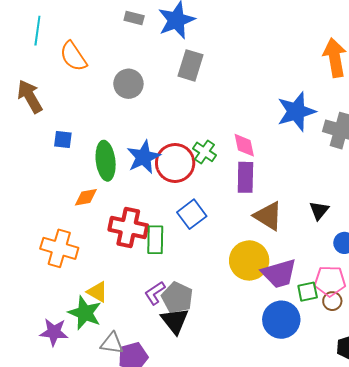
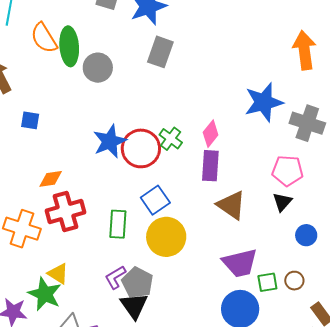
pink diamond: (244, 145) -> (211, 134), turned 48
green ellipse: (106, 161) -> (69, 46), moved
red cross: (128, 228) -> (66, 211), moved, turned -30
yellow circle: (249, 260) -> (166, 237), moved
pink pentagon: (330, 281) -> (288, 171), moved
brown circle: (332, 301) -> (294, 281), moved

